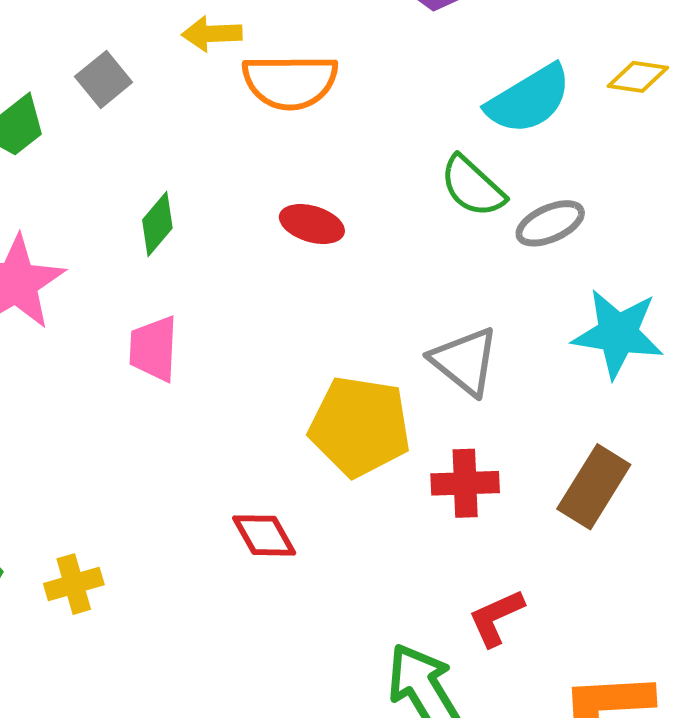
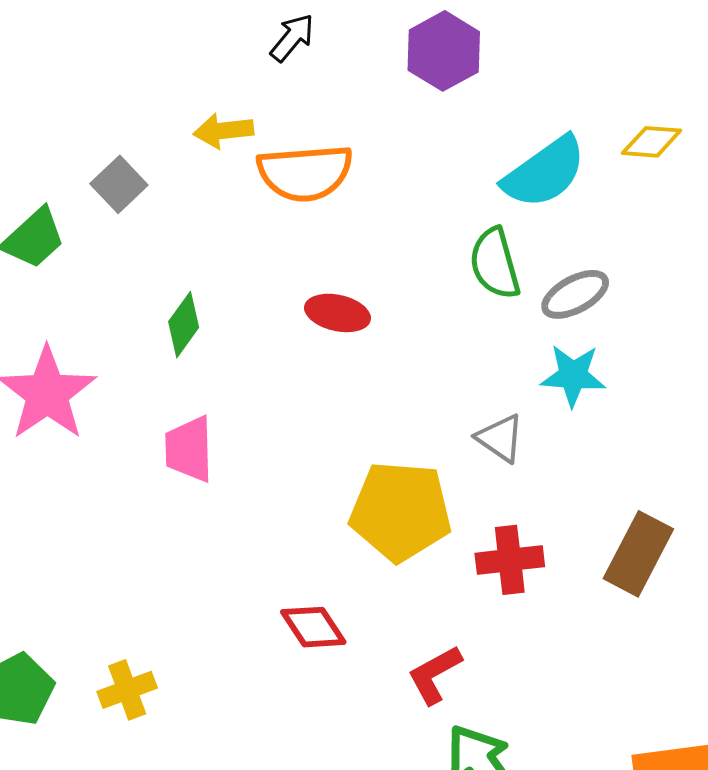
green semicircle: (472, 186) -> (495, 263), turned 36
cyan star: (618, 334) -> (573, 375), moved, size x0.7
gray triangle: (465, 361) -> (500, 438), size x0.7
red L-shape: (496, 618) -> (435, 675), moved

